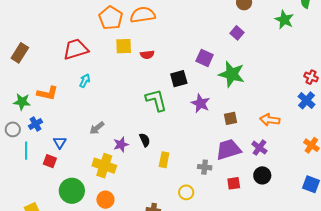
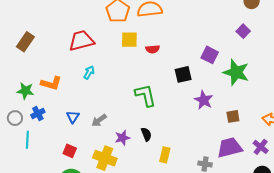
green L-shape: (156, 100) -> (146, 95), moved
blue triangle: (60, 142) -> (73, 117), moved
red square: (50, 161) -> (70, 151), moved

